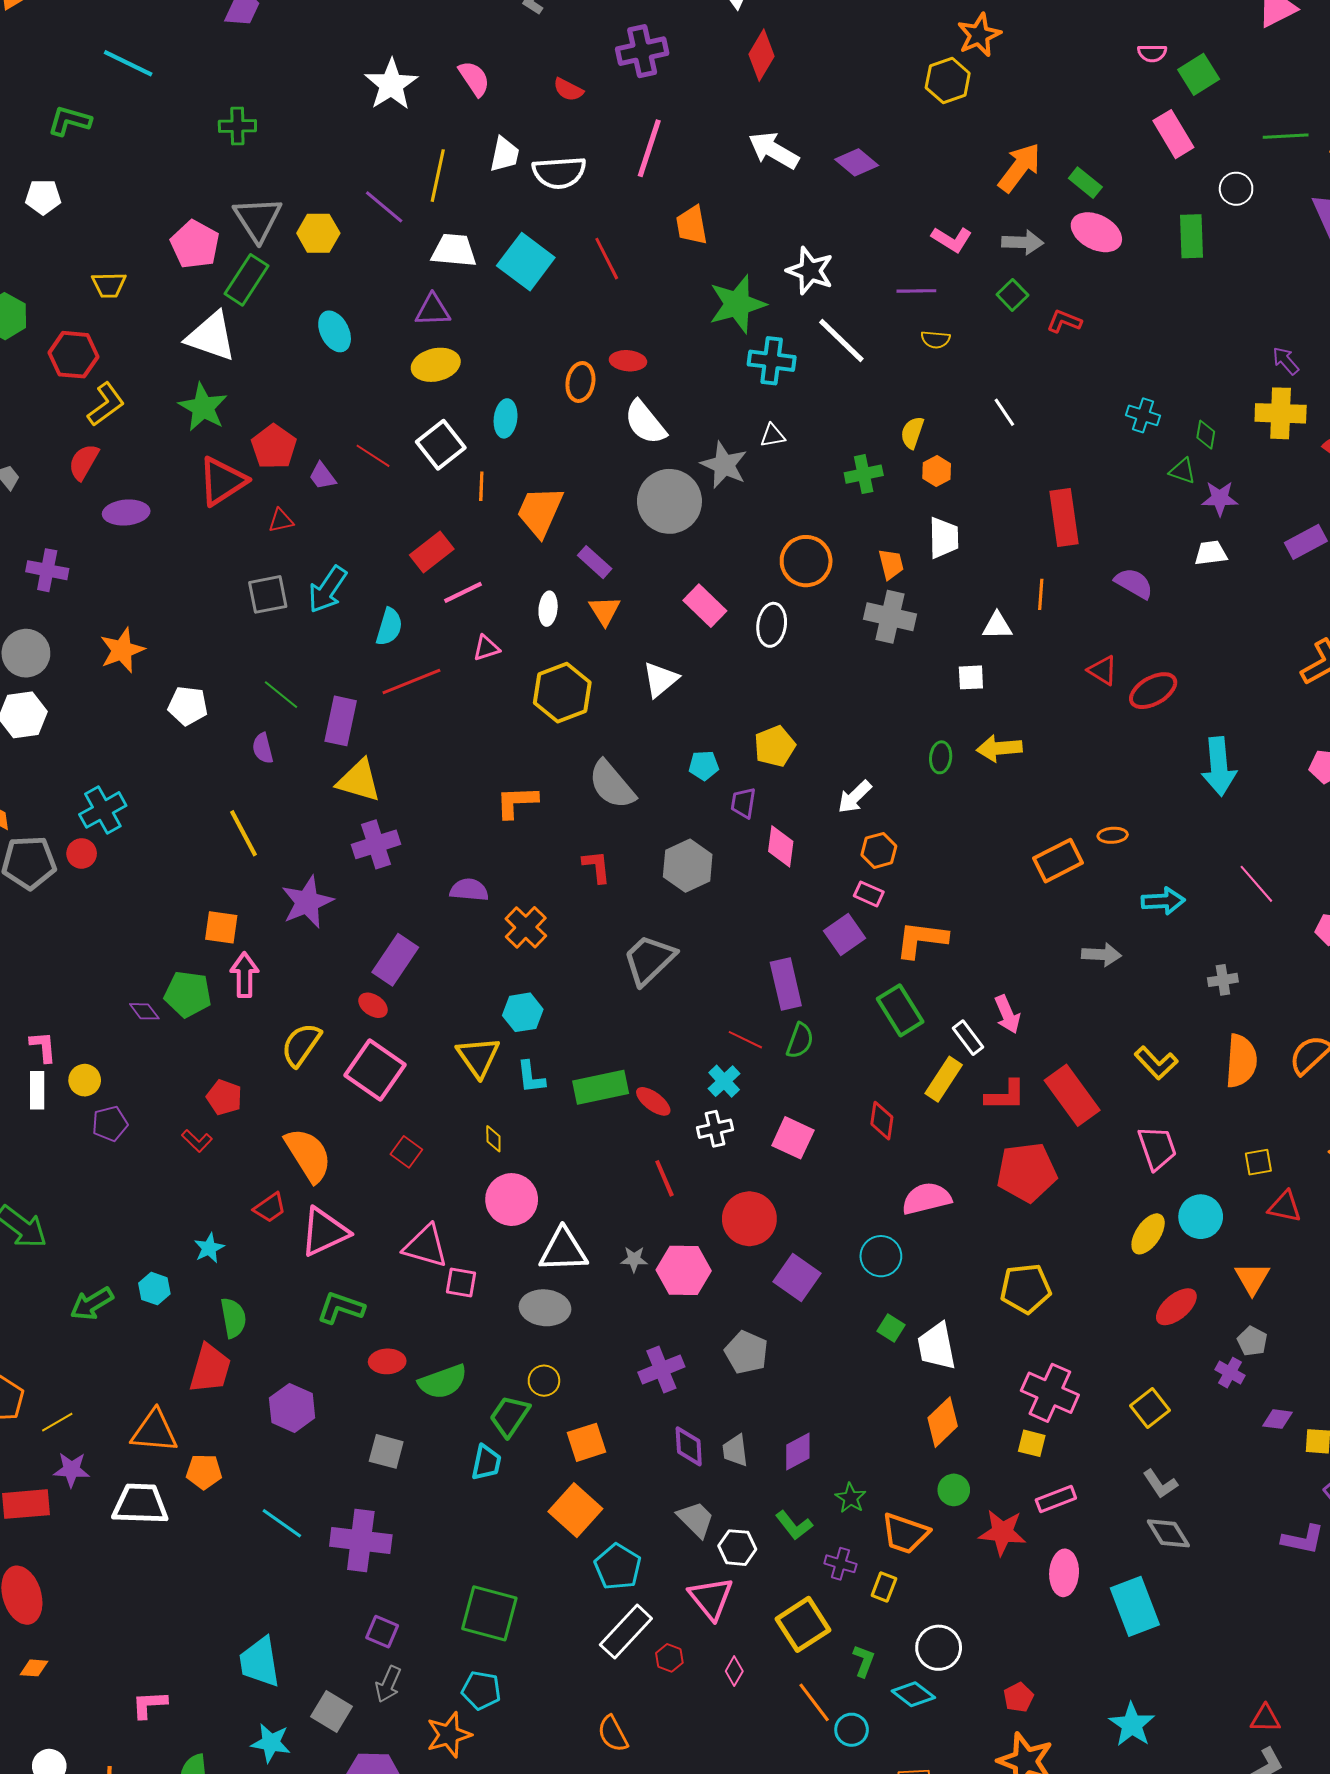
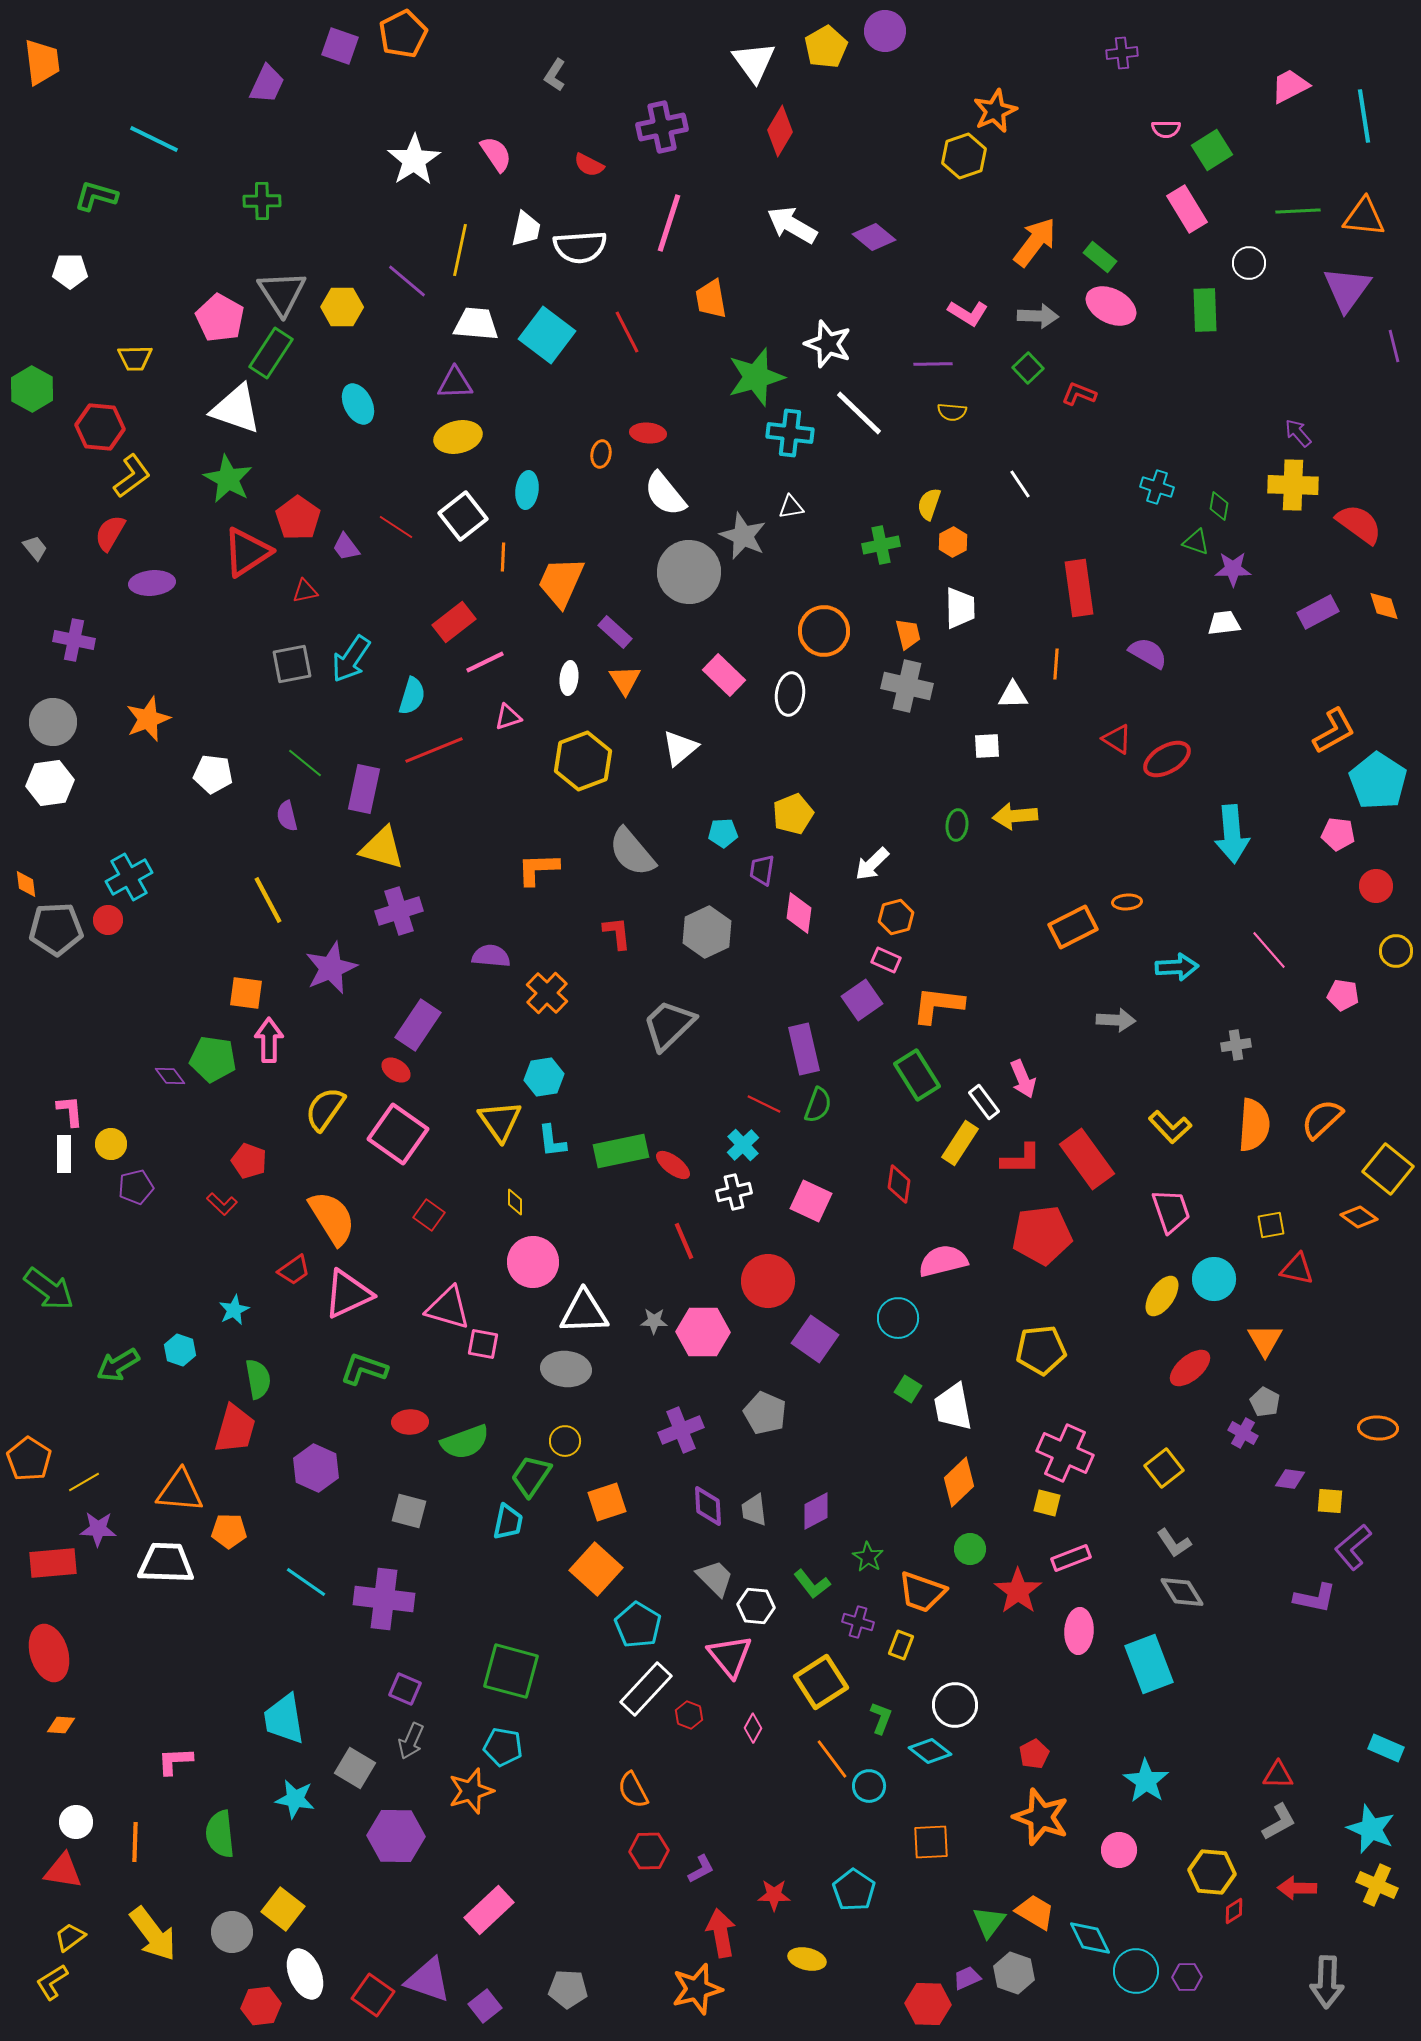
orange ellipse: (580, 382) -> (601, 454), size x0.7
red star: (1002, 1532) -> (1018, 1591), turned 30

